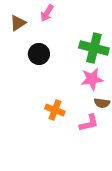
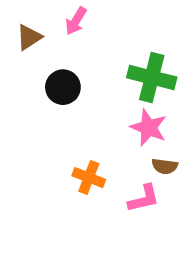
pink star: (92, 79) -> (148, 128), turned 30

